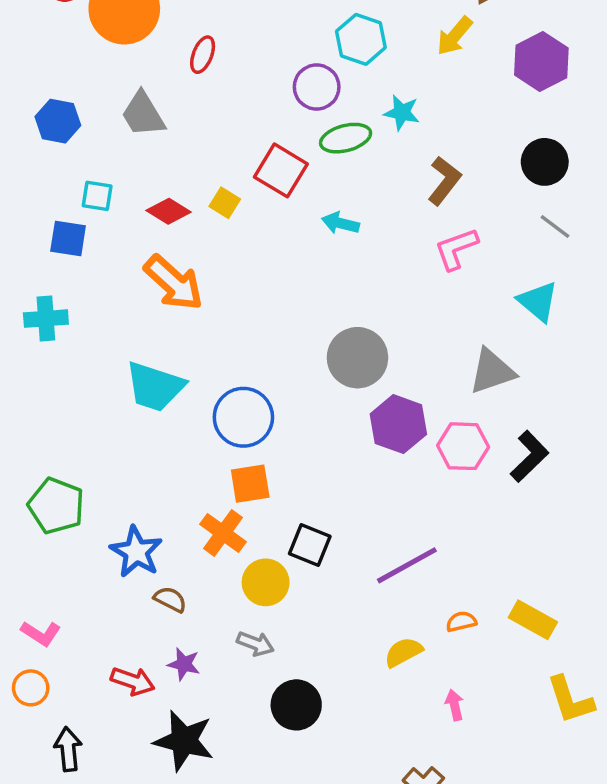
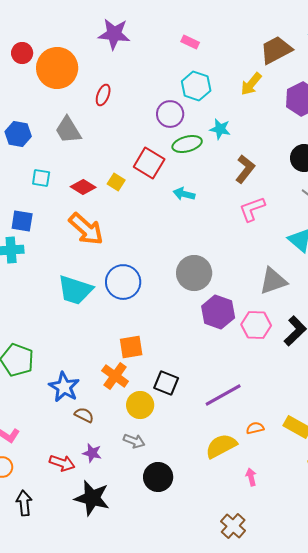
blue square: (68, 239) -> (22, 221), moved
blue circle: (243, 417) -> (123, 282), moved
yellow semicircle: (403, 652) -> (221, 446), size x1.4

